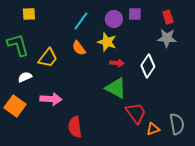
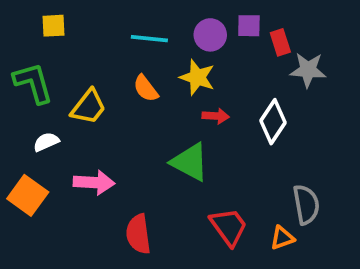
red rectangle: (168, 17) -> (280, 42), moved
cyan line: (81, 21) -> (149, 39), turned 60
green triangle: (116, 88) -> (190, 162), moved
red trapezoid: (136, 113) -> (229, 227), moved
gray semicircle: (177, 124) -> (306, 205), moved

